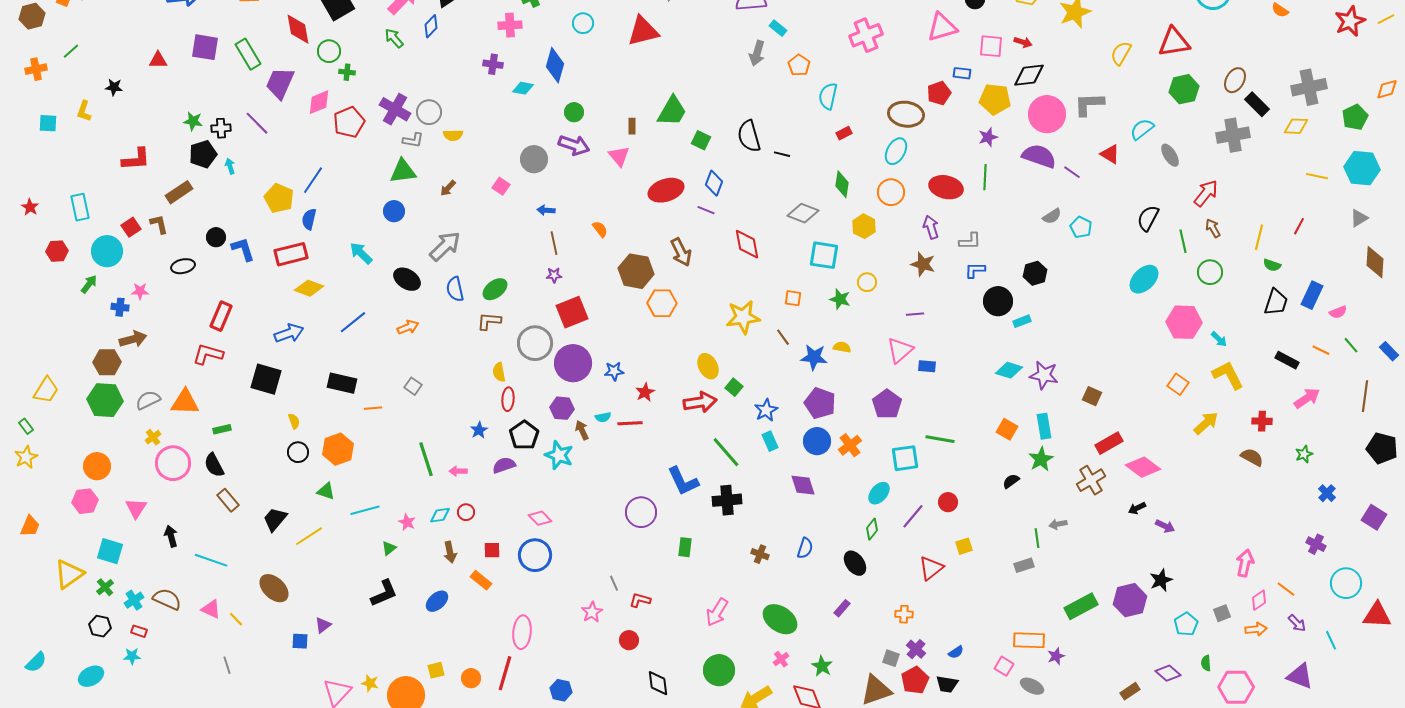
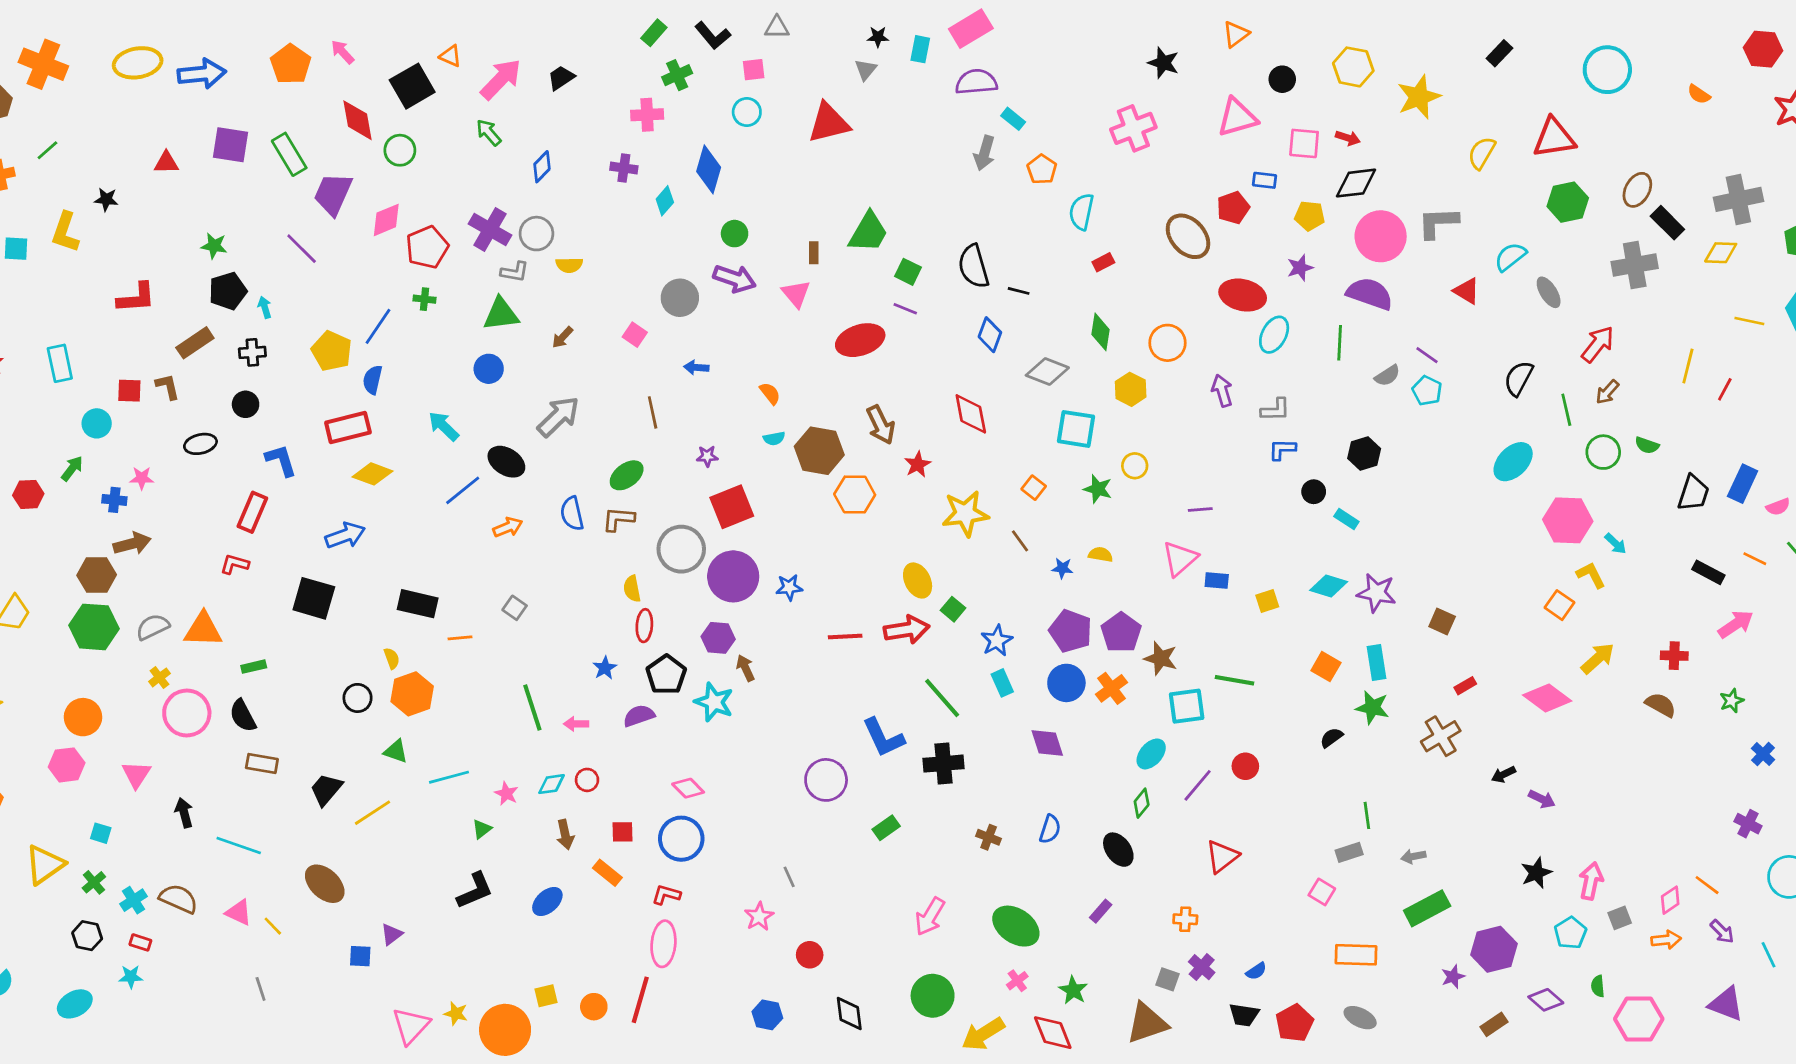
blue diamond: (431, 26) -> (542, 167), moved
green cross: (347, 72) -> (424, 299), moved
cyan diamond: (523, 88) -> (665, 201), turned -60
yellow pentagon: (995, 99) -> (1310, 216), size x0.7
yellow L-shape: (84, 111) -> (65, 232), size x1.4
brown ellipse: (906, 114) -> (1188, 236), turned 40
black cross: (221, 128) -> (252, 352), moved
cyan ellipse: (896, 151) -> (1274, 335), moved
purple line: (1072, 172) -> (1427, 355), moved
green line: (985, 177) -> (1340, 343), moved
blue diamond: (714, 183) -> (990, 335), moved
red ellipse: (946, 187) -> (1243, 295), moved
purple line: (706, 210) -> (905, 309), moved
red square: (131, 227) -> (129, 391), turned 36
brown arrow: (1213, 228) -> (1607, 392), turned -108
yellow line: (1259, 237) -> (1688, 366), moved
brown line: (554, 243) -> (653, 412), moved
blue L-shape: (243, 249) -> (281, 460), moved
red hexagon: (57, 251) -> (28, 494), moved
cyan circle: (107, 251) -> (97, 423), size x0.7
brown star: (923, 264) -> (1161, 658), moved
green semicircle: (1272, 265) -> (1647, 445), moved
blue semicircle: (455, 289) -> (572, 514), moved
orange square: (793, 298) -> (1034, 488), turned 30
black circle: (998, 301) -> (1314, 492), size x0.6
cyan rectangle: (1022, 321) -> (1346, 519), turned 54
blue line: (353, 322) -> (463, 490), moved
red L-shape: (208, 354) -> (235, 564), size x0.7
blue star: (814, 357) -> (1062, 568), size x0.6
yellow L-shape: (1228, 375) -> (1591, 575), moved, size x0.7
red star: (645, 392) -> (918, 464), moved
purple pentagon: (887, 404) -> (1121, 632), moved
cyan semicircle: (603, 417) -> (774, 438), moved
yellow semicircle: (294, 421) -> (392, 658), moved
red line: (630, 423) -> (845, 637), moved
red rectangle: (1109, 443) -> (1465, 686), size x0.6
green star: (1041, 459) -> (1372, 708), turned -30
pink diamond: (1143, 467) -> (1547, 698), moved
brown rectangle: (228, 500) -> (262, 764), turned -40
gray arrow: (1058, 524) -> (1413, 856), moved
yellow square: (964, 546) -> (1267, 601), moved
green rectangle: (685, 547) -> (886, 828), turned 48
cyan square: (110, 551) -> (101, 833), size x0.6
pink arrow: (1245, 563) -> (1591, 881), moved
red L-shape: (640, 600) -> (666, 895), moved
purple hexagon: (1130, 600) -> (1494, 949), moved
purple star: (1056, 656) -> (1453, 977), moved
pink square: (1004, 666) -> (1322, 892), moved
red pentagon: (915, 680) -> (1295, 1023), moved
blue hexagon: (561, 690) -> (767, 1015), moved

